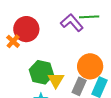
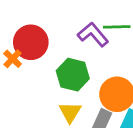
green hexagon: (41, 72) -> (73, 75), moved

